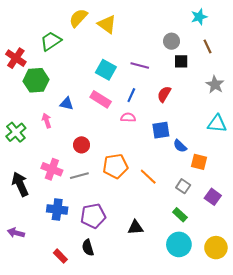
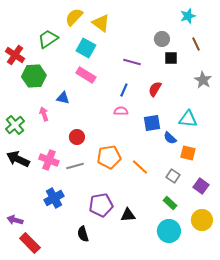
cyan square: (106, 70) -> (86, 48), moved
pink rectangle: (101, 99) -> (86, 75), moved
cyan triangle: (217, 124) -> (188, 119), moved
black arrow: (20, 184) -> (18, 159), moved, turned -40
blue cross: (57, 209) -> (54, 198), turned -36
purple pentagon: (93, 216) -> (101, 205), moved
yellow circle: (216, 248) -> (202, 220), moved
red rectangle: (60, 256) -> (30, 243), moved, size x1.5

